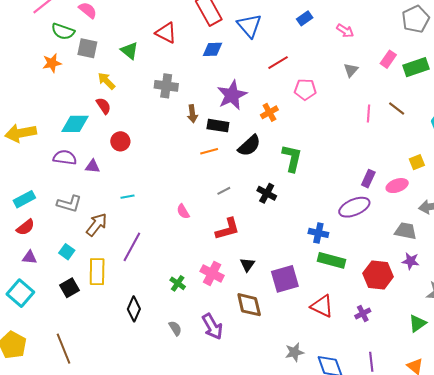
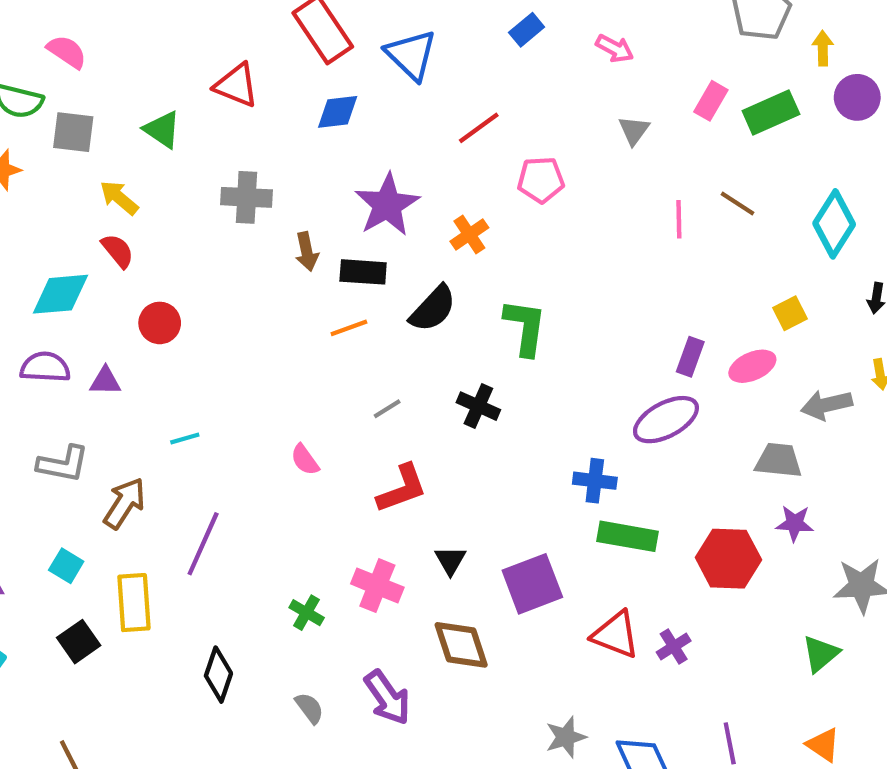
purple cross: (363, 313) -> (674, 646), moved

